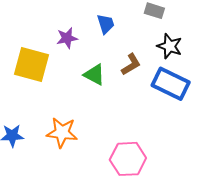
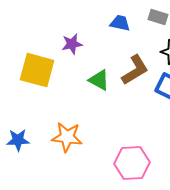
blue trapezoid: (106, 24) -> (120, 23), moved, turned -60
brown L-shape: (131, 64) -> (135, 70), size x1.4

